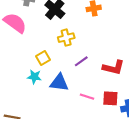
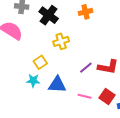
purple line: (81, 61) -> (86, 68), moved
red square: (110, 98) -> (107, 97), turned 35

